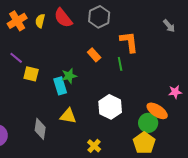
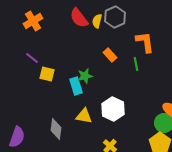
yellow semicircle: (40, 21) -> (97, 21), moved
white hexagon: (110, 107) -> (113, 109), moved

